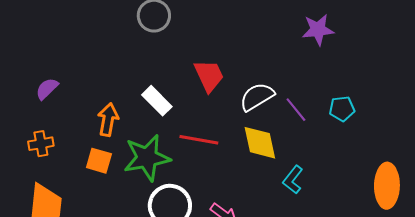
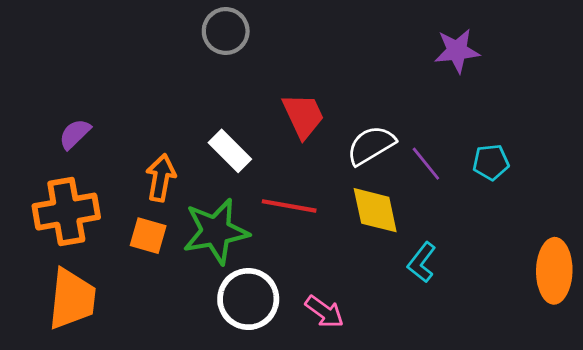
orange cross: (41, 144) -> (66, 212), size x1.8

